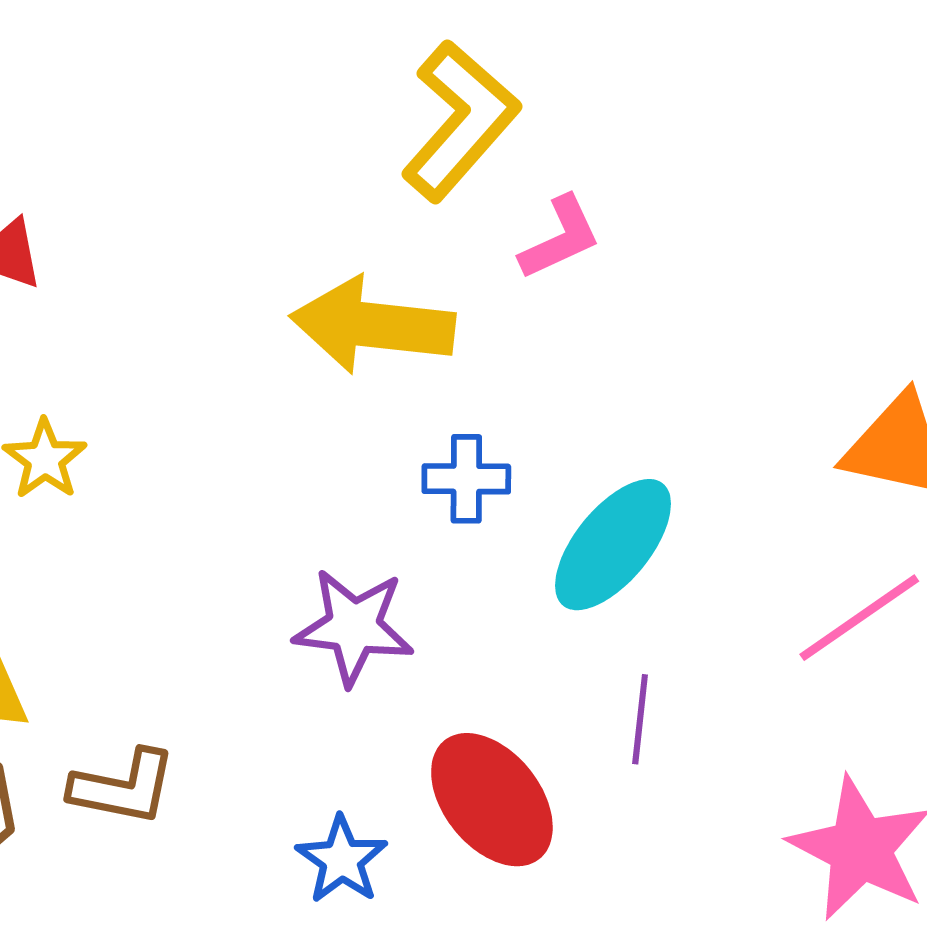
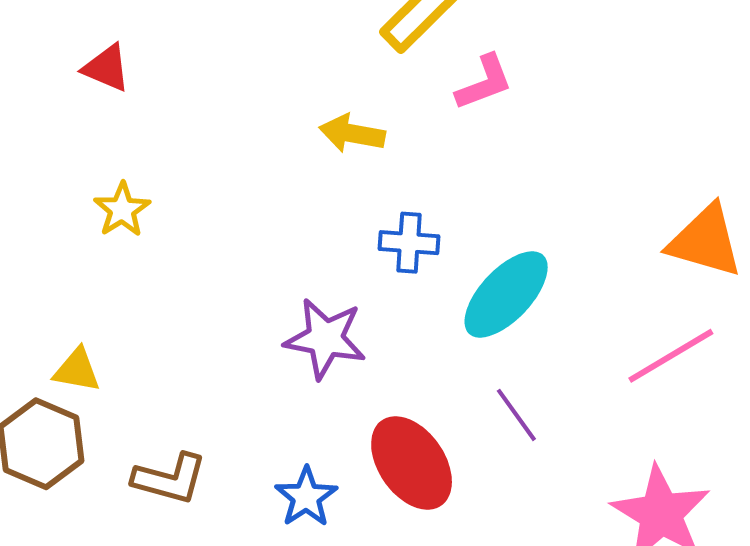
yellow arrow: (373, 325) -> (352, 133), size x0.6
purple line: (640, 719) -> (516, 415), turned -46
brown L-shape: (123, 787) -> (170, 479), moved

